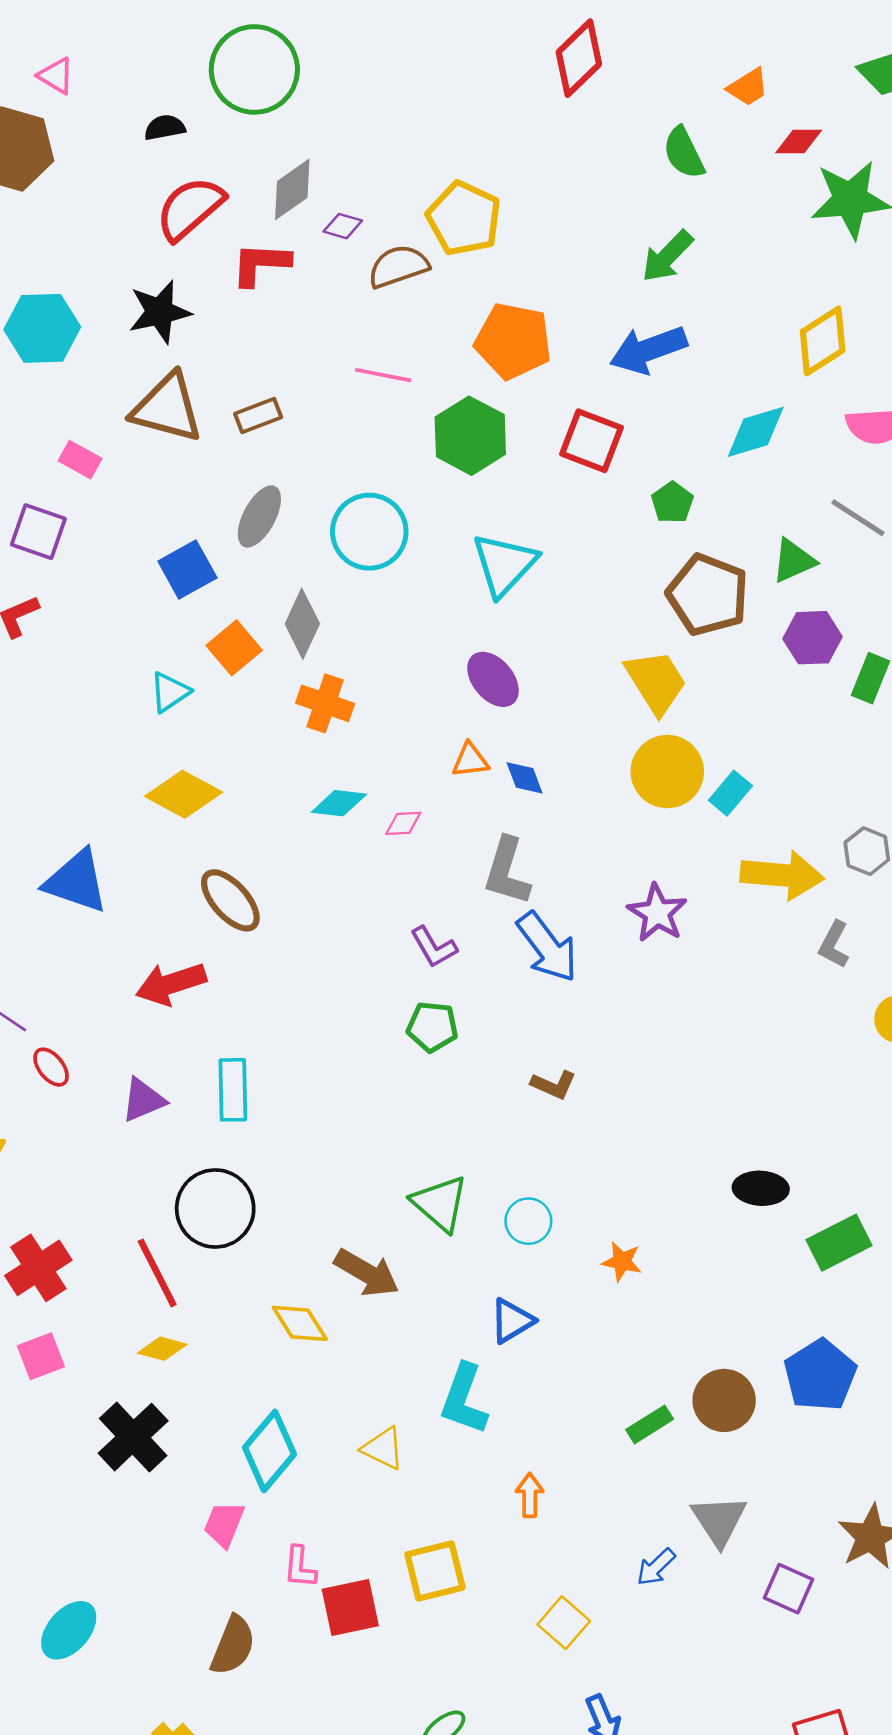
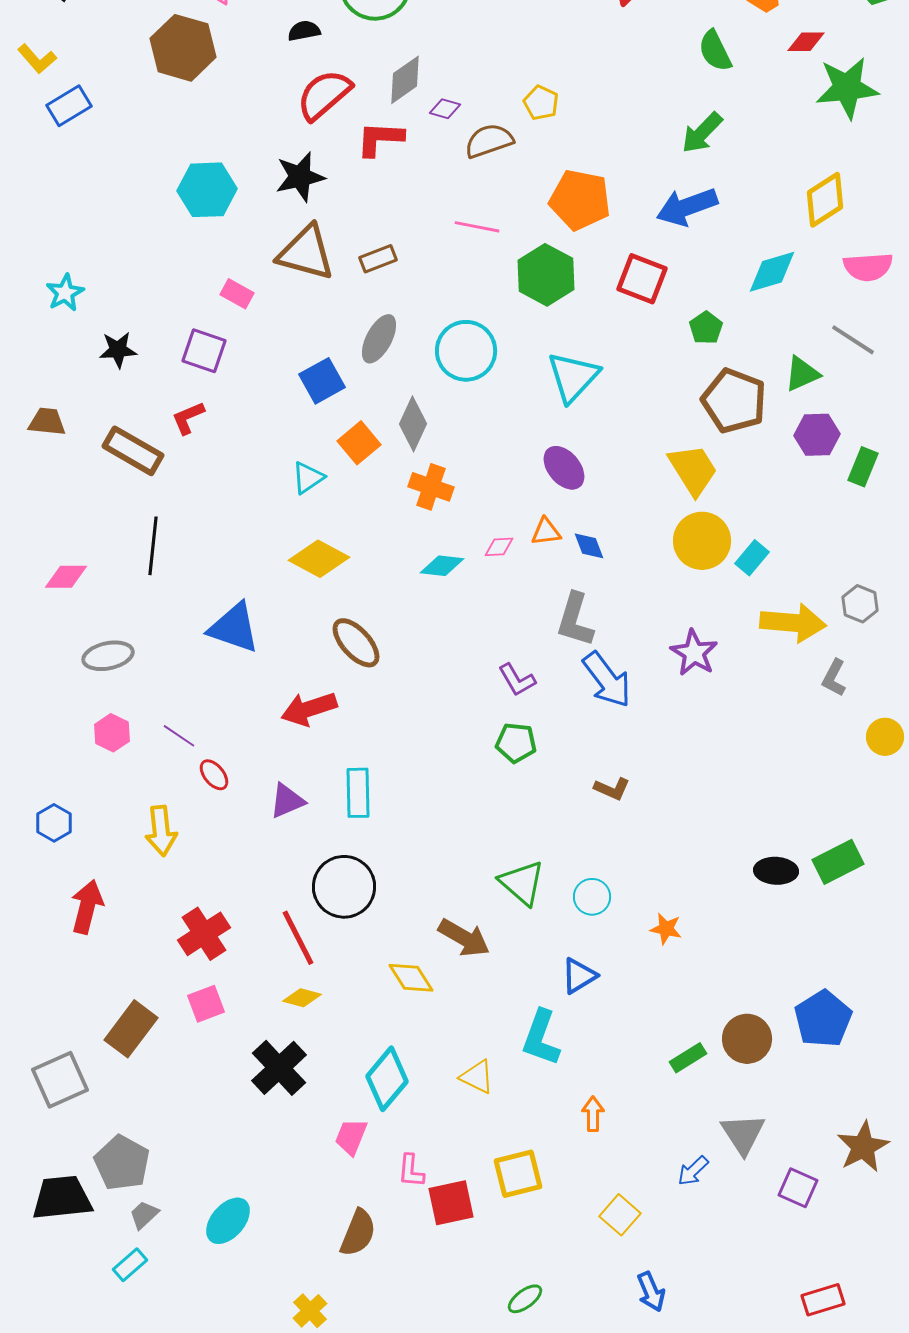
yellow pentagon: (464, 218) -> (541, 103), size x0.6
pink diamond: (403, 823) -> (499, 547), moved
green rectangle: (839, 1243) -> (838, 862), moved

